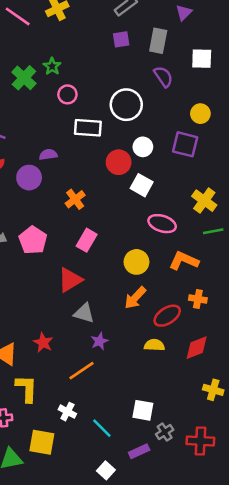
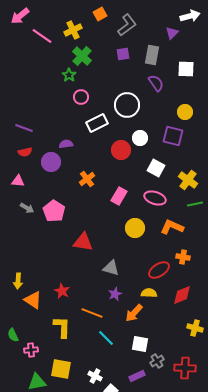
green cross: (24, 78) -> (82, 56), moved
white rectangle: (88, 128) -> (97, 123), turned -30
white square: (142, 185) -> (156, 168), moved
pink rectangle: (87, 240) -> (119, 196), moved
red triangle: (70, 280) -> (83, 242), turned 40
orange arrow: (135, 298) -> (134, 313), moved
gray triangle: (84, 313) -> (111, 268), moved
purple star: (99, 341) -> (115, 294), moved
orange line: (81, 371) -> (92, 313), turned 55
yellow L-shape: (27, 389) -> (62, 327), moved
white cross: (67, 412) -> (95, 376), moved
cyan line: (102, 428) -> (106, 338), moved

